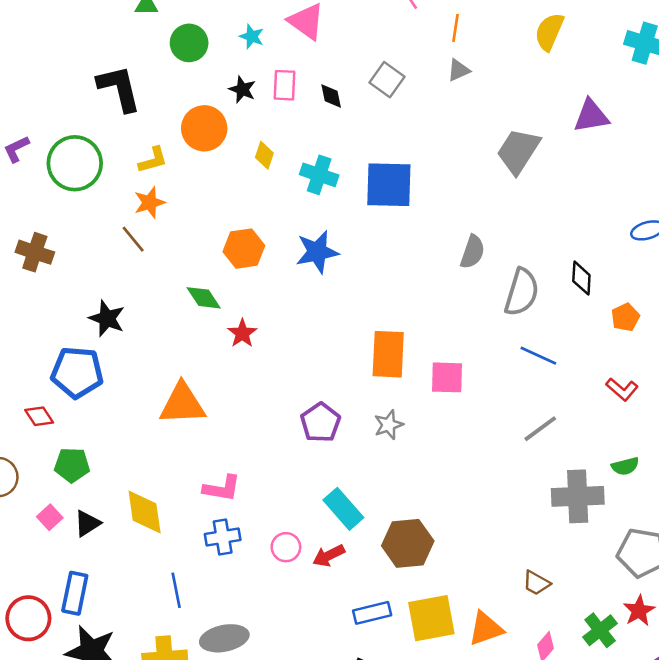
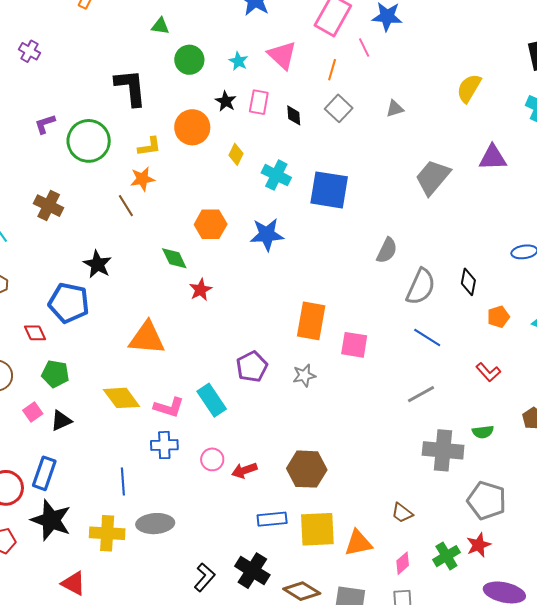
orange line: (455, 28) -> (332, 70), moved
cyan rectangle: (343, 509) -> (212, 400), moved
yellow diamond: (145, 512) -> (121, 398), moved, turned -36

